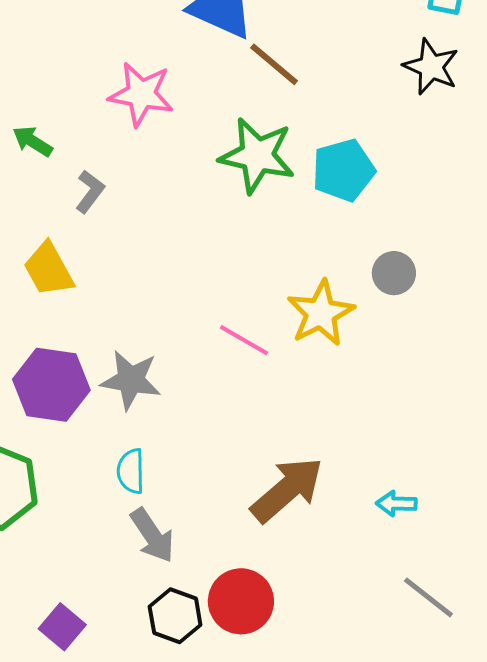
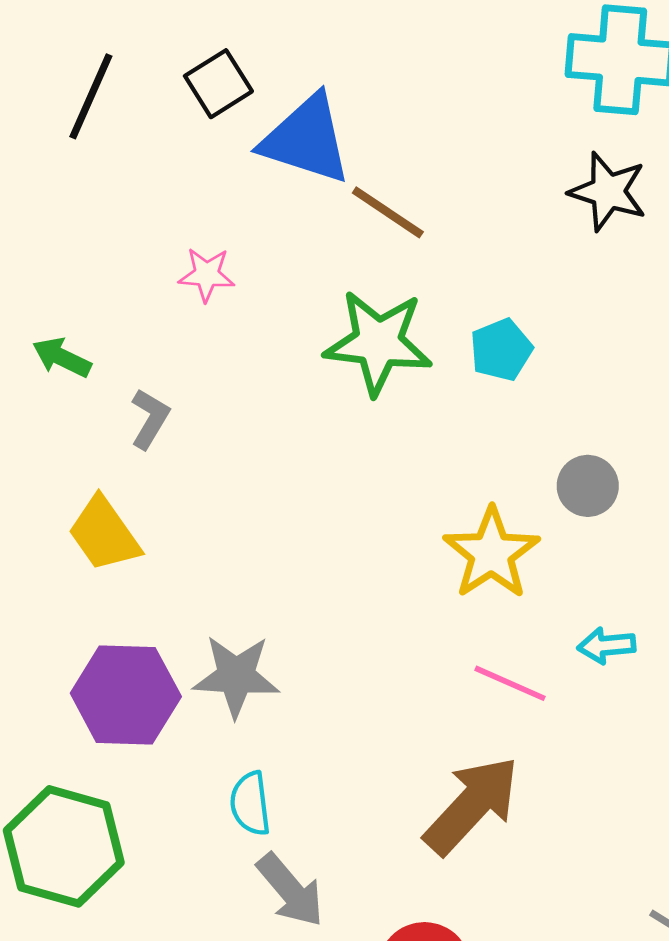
pink star: (141, 94) -> (207, 275), size x0.6
cyan pentagon: (343, 170) -> (501, 350), size x0.7
pink line: (244, 340) -> (510, 683), moved
cyan arrow: (396, 504) -> (607, 646), moved

